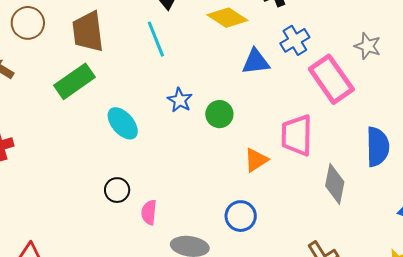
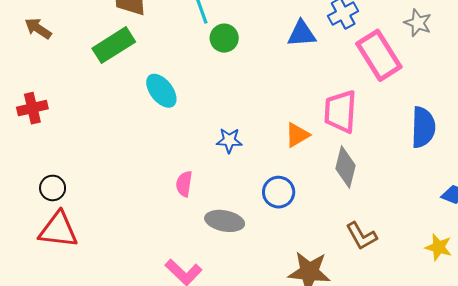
blue star: (180, 100) -> (229, 140), moved, turned -30
green circle: (219, 114) -> (224, 38), moved
gray diamond: (335, 184) -> (345, 167), moved
black circle: (117, 190) -> (53, 188), moved

